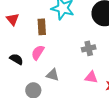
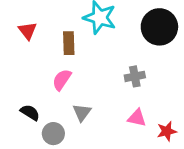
black semicircle: (16, 59) -> (30, 113), moved
gray triangle: (53, 75) -> (82, 112), turned 48

